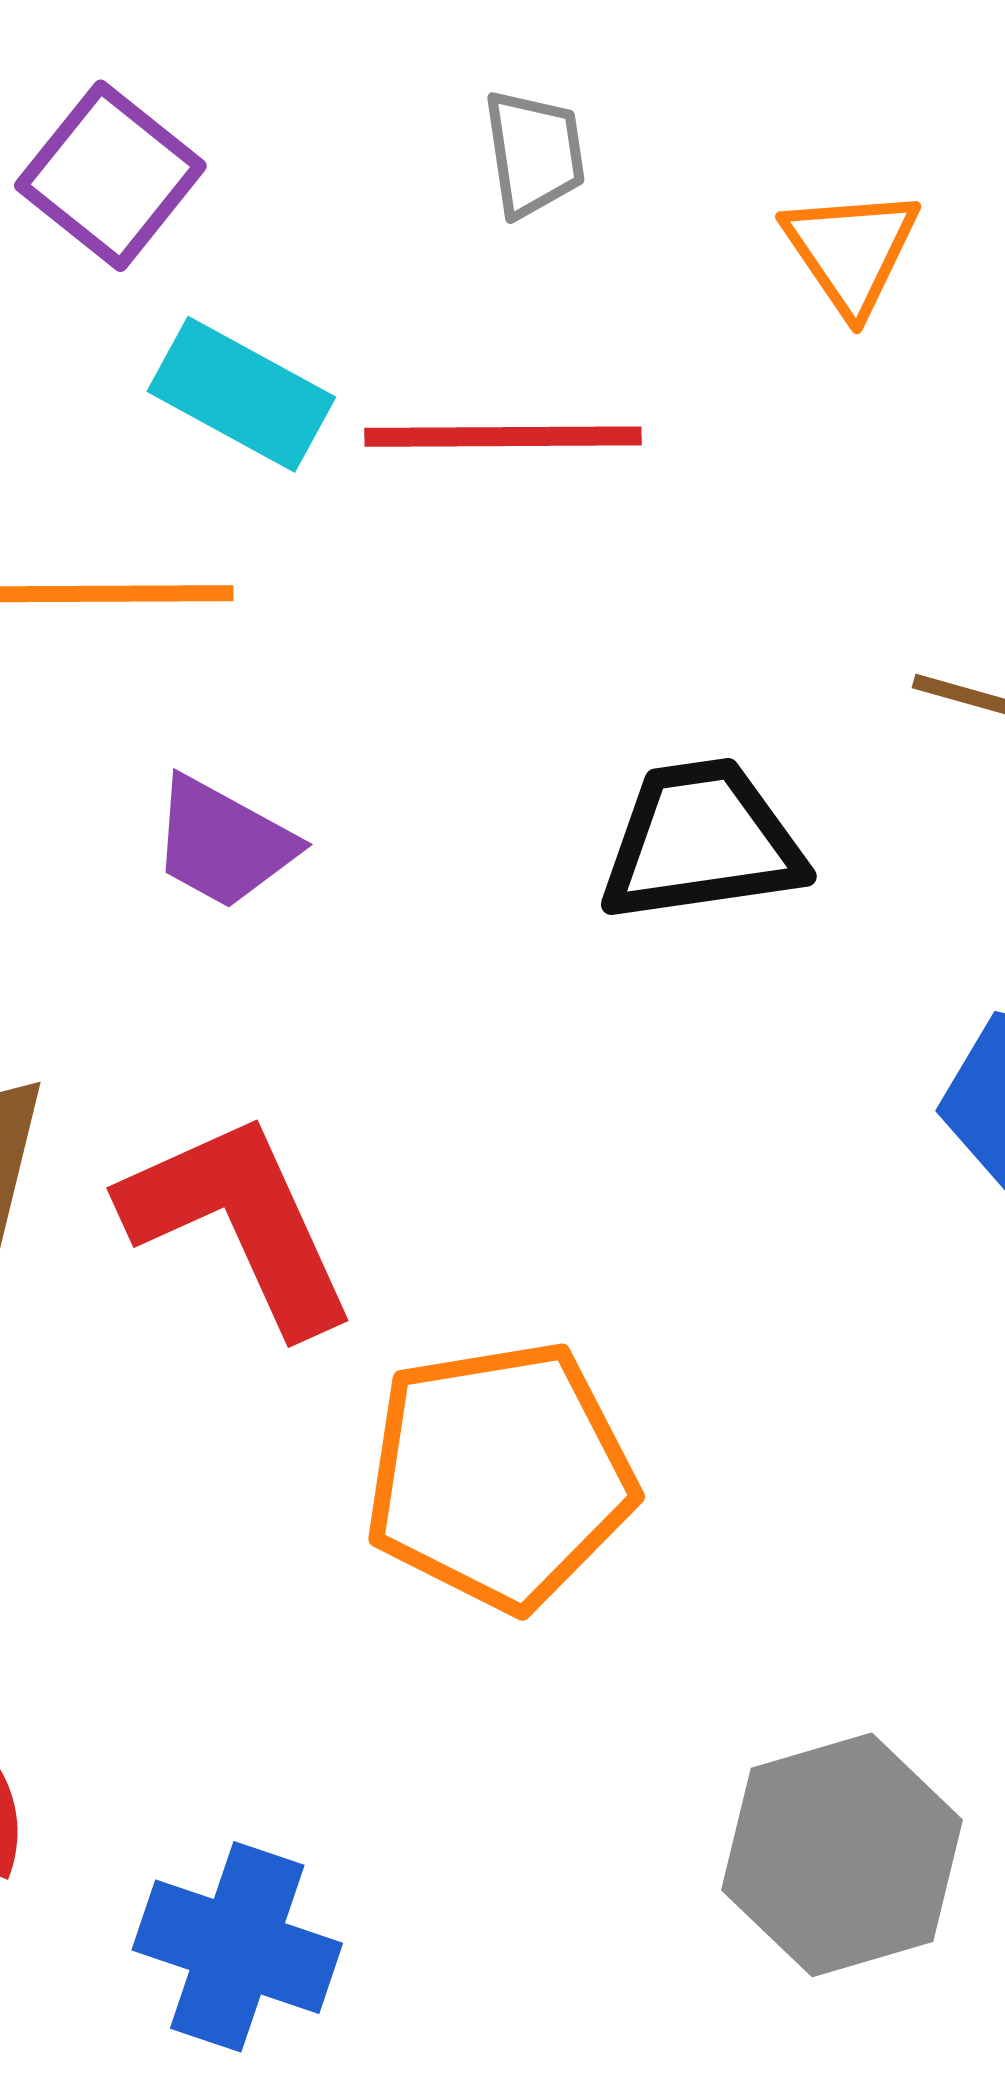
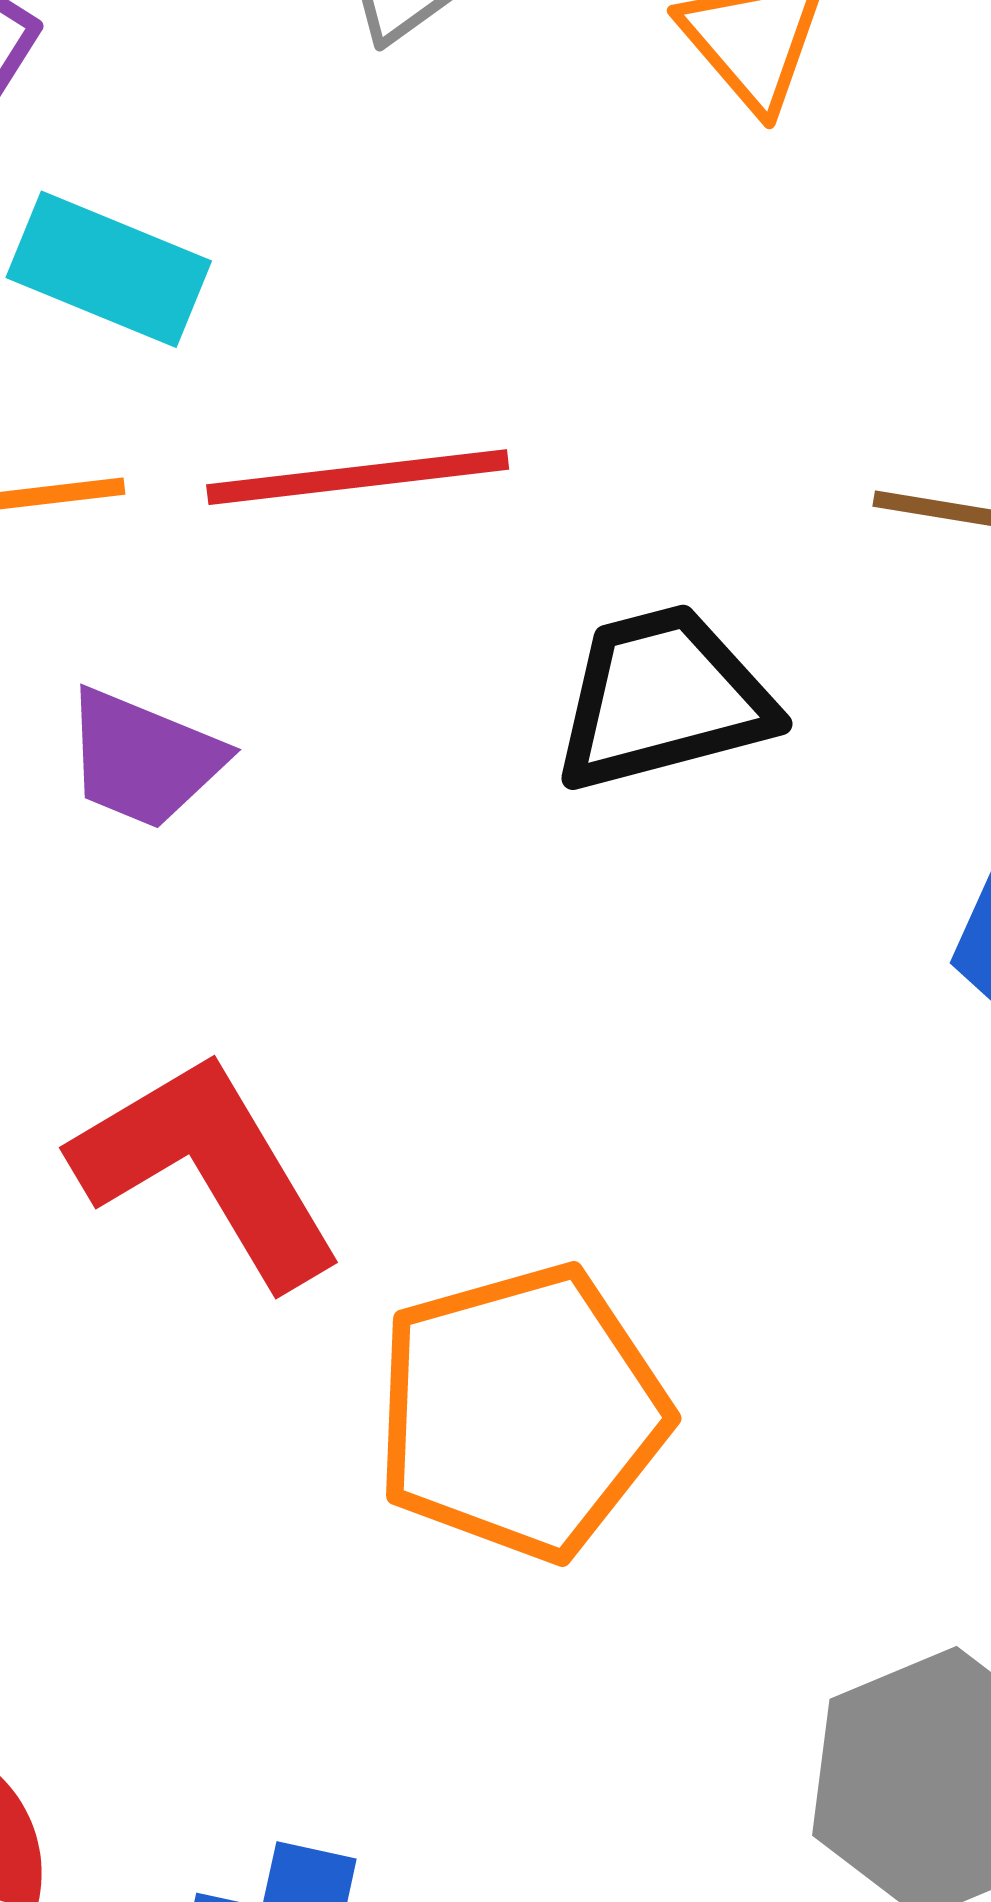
red line: (503, 437) -> (358, 477), moved

